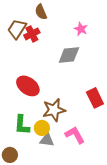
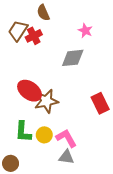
brown star: (54, 110) -> (46, 101), moved
pink L-shape: (75, 135) -> (66, 138), moved
gray triangle: (47, 140) -> (66, 157), moved

